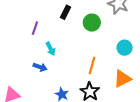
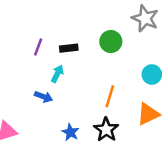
black rectangle: (66, 12) -> (69, 48), moved, turned 56
cyan arrow: (51, 49) -> (57, 74), turned -128

